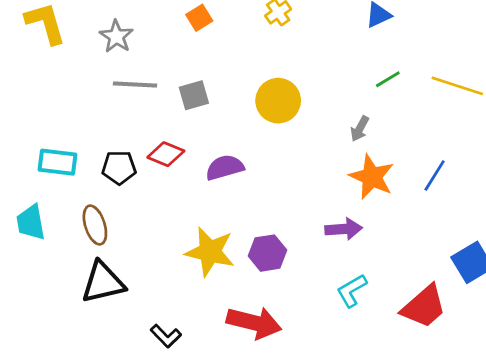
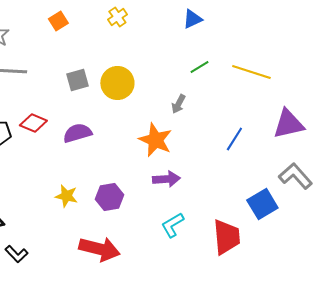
gray square: (194, 95) -> (77, 80), moved
orange star: (372, 177) -> (155, 140), moved
yellow star: (210, 252) -> (66, 196), size x0.6
red trapezoid: (424, 307) -> (226, 237), turned -54
black L-shape: (166, 336) -> (16, 254), moved

